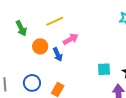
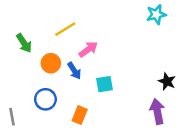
cyan square: (104, 69) -> (105, 84), moved
blue circle: (32, 83) -> (45, 99), moved

